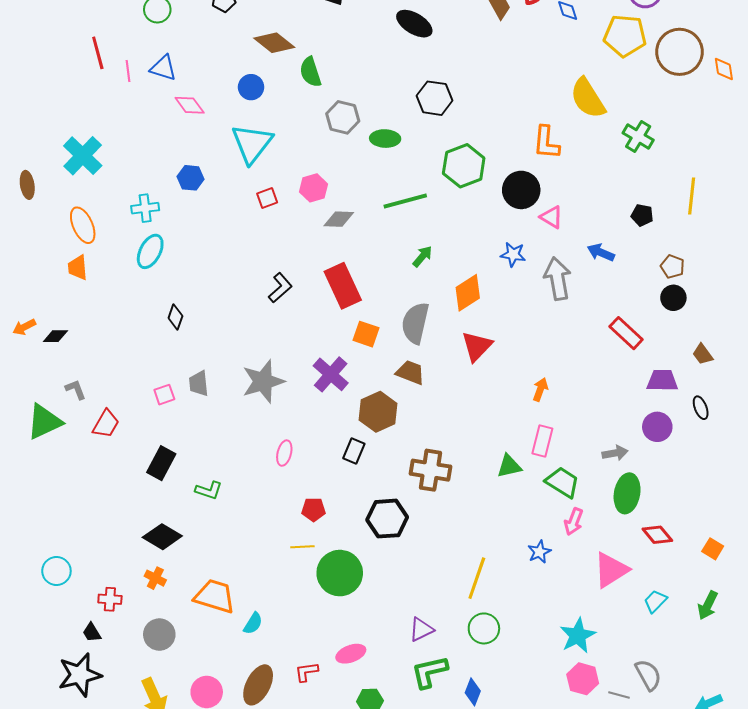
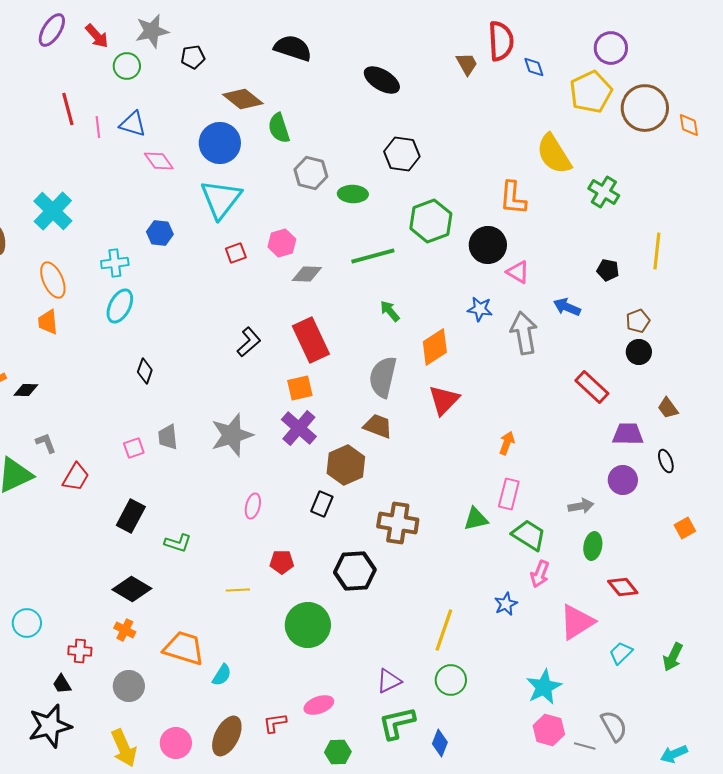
yellow pentagon: (625, 36) -> (591, 92), turned -30
blue circle: (251, 87) -> (220, 143), size x1.6
green arrow: (422, 256) -> (390, 311), turned -80
brown pentagon: (672, 267) -> (638, 321), turned 30
orange square: (366, 334) -> (300, 388), moved, turned -32
green ellipse: (627, 493) -> (593, 546), size x0.7
yellow line: (302, 547) -> (238, 590), moved
orange square: (713, 549) -> (685, 528), moved, turned 30

